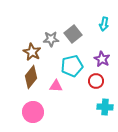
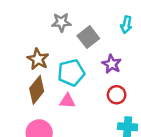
gray star: (51, 39) -> (61, 22), moved
purple star: (102, 59) -> (112, 64), moved
cyan pentagon: (72, 66) -> (71, 73), moved

